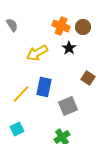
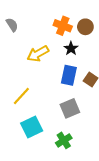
blue rectangle: (44, 87) -> (69, 75), moved
cyan square: (17, 129) -> (32, 127), moved, size x1.5

